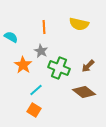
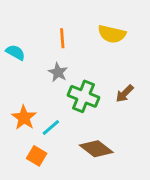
orange star: (23, 65) -> (24, 118), moved
brown diamond: (84, 92) -> (96, 149), moved
orange square: (34, 110) -> (37, 156), moved

